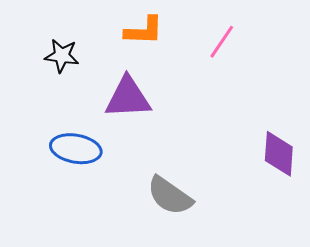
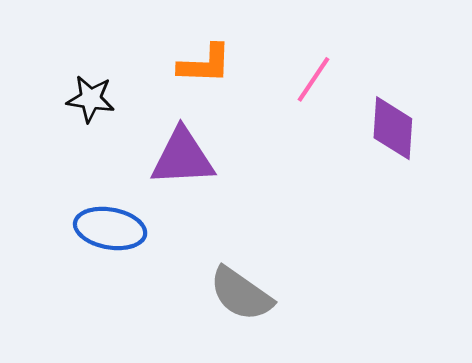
purple diamond: (279, 154) -> (393, 128), moved

